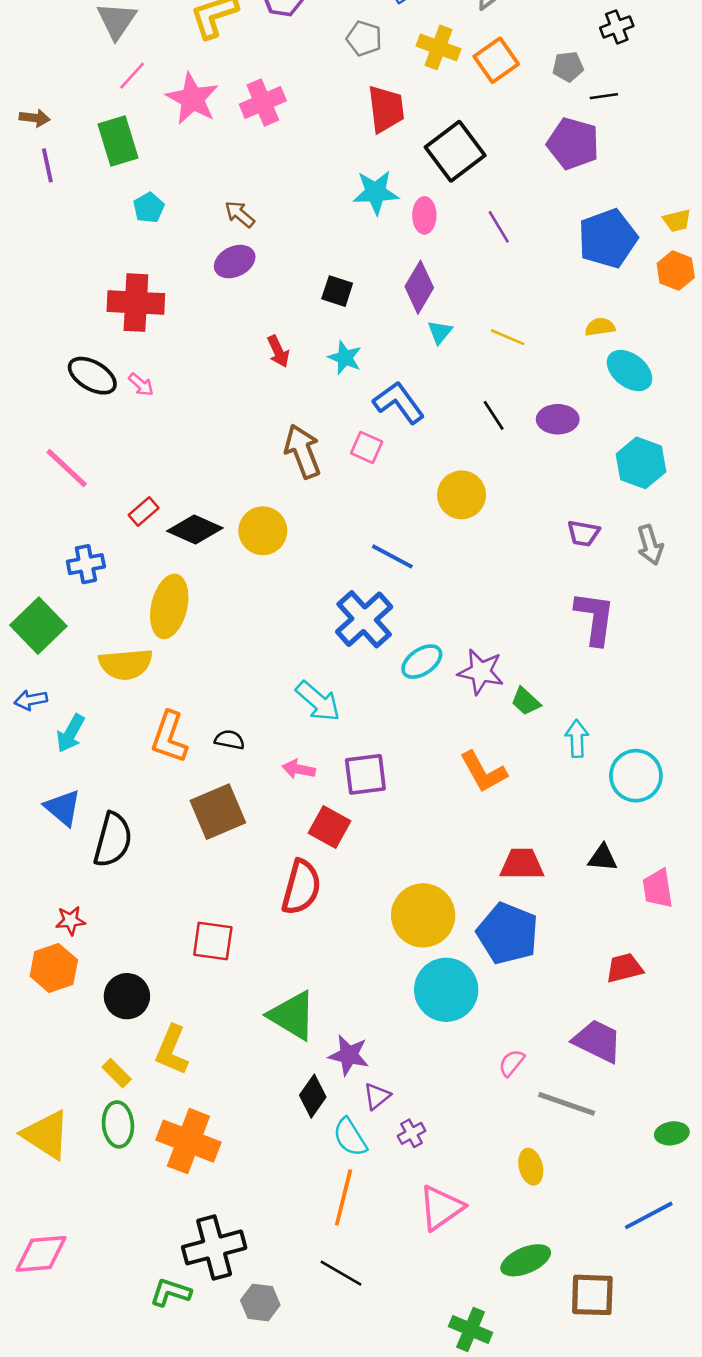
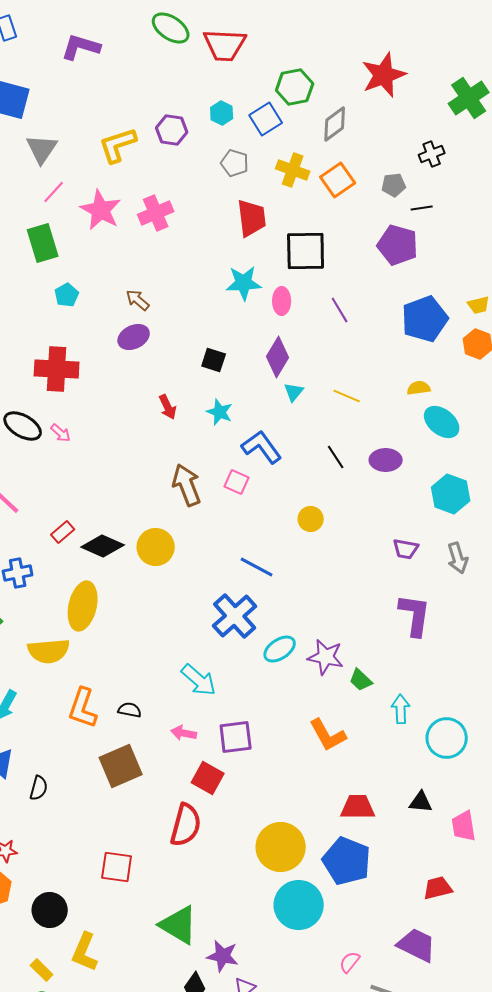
black square: (455, 151) -> (306, 251), turned 36
yellow circle: (462, 495) -> (311, 519), size x0.7
black semicircle: (113, 840) -> (39, 788), size x0.6

